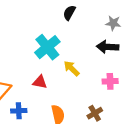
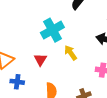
red triangle: (40, 82) -> (40, 60), turned 40

